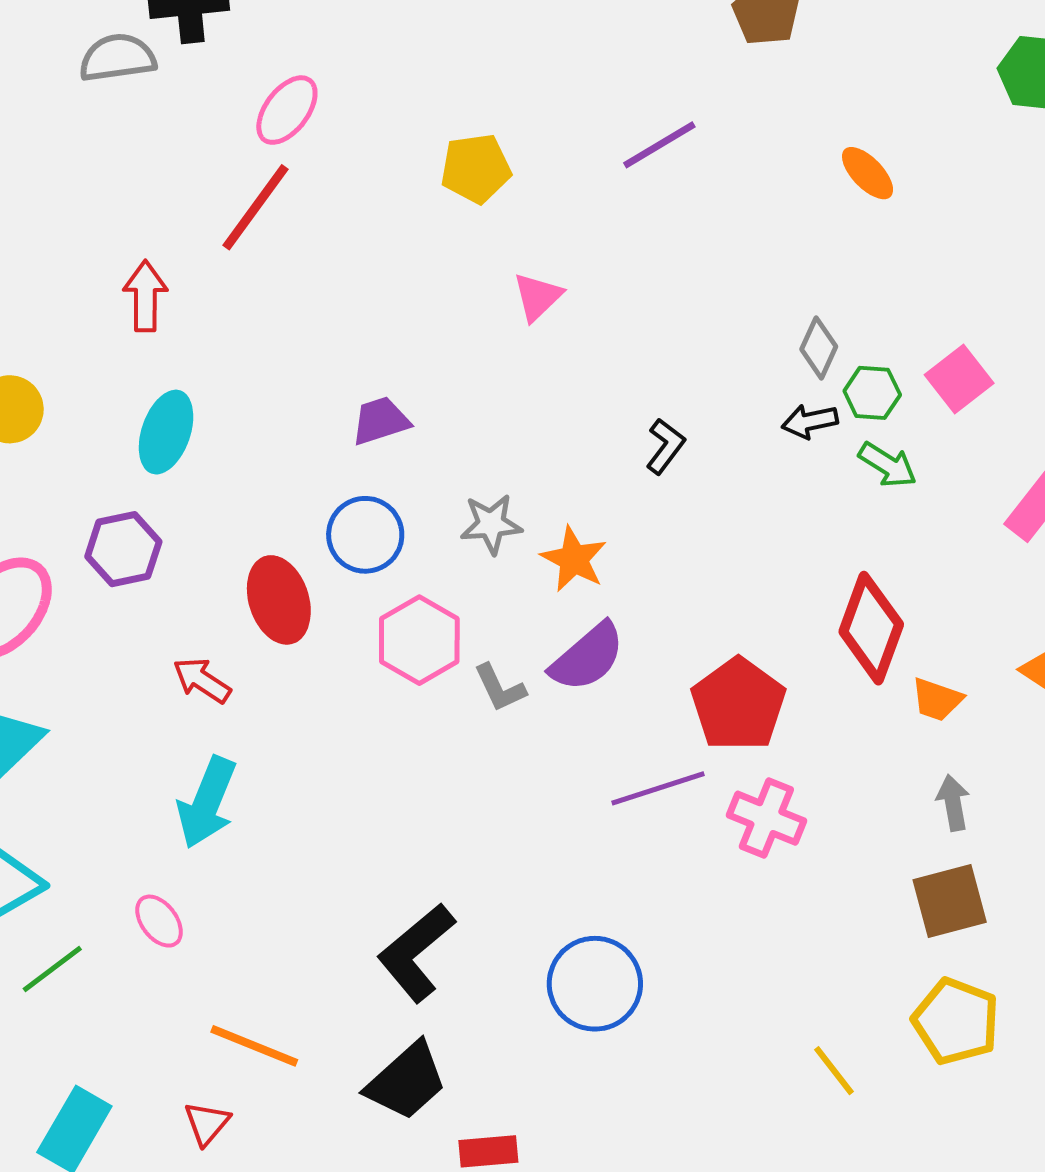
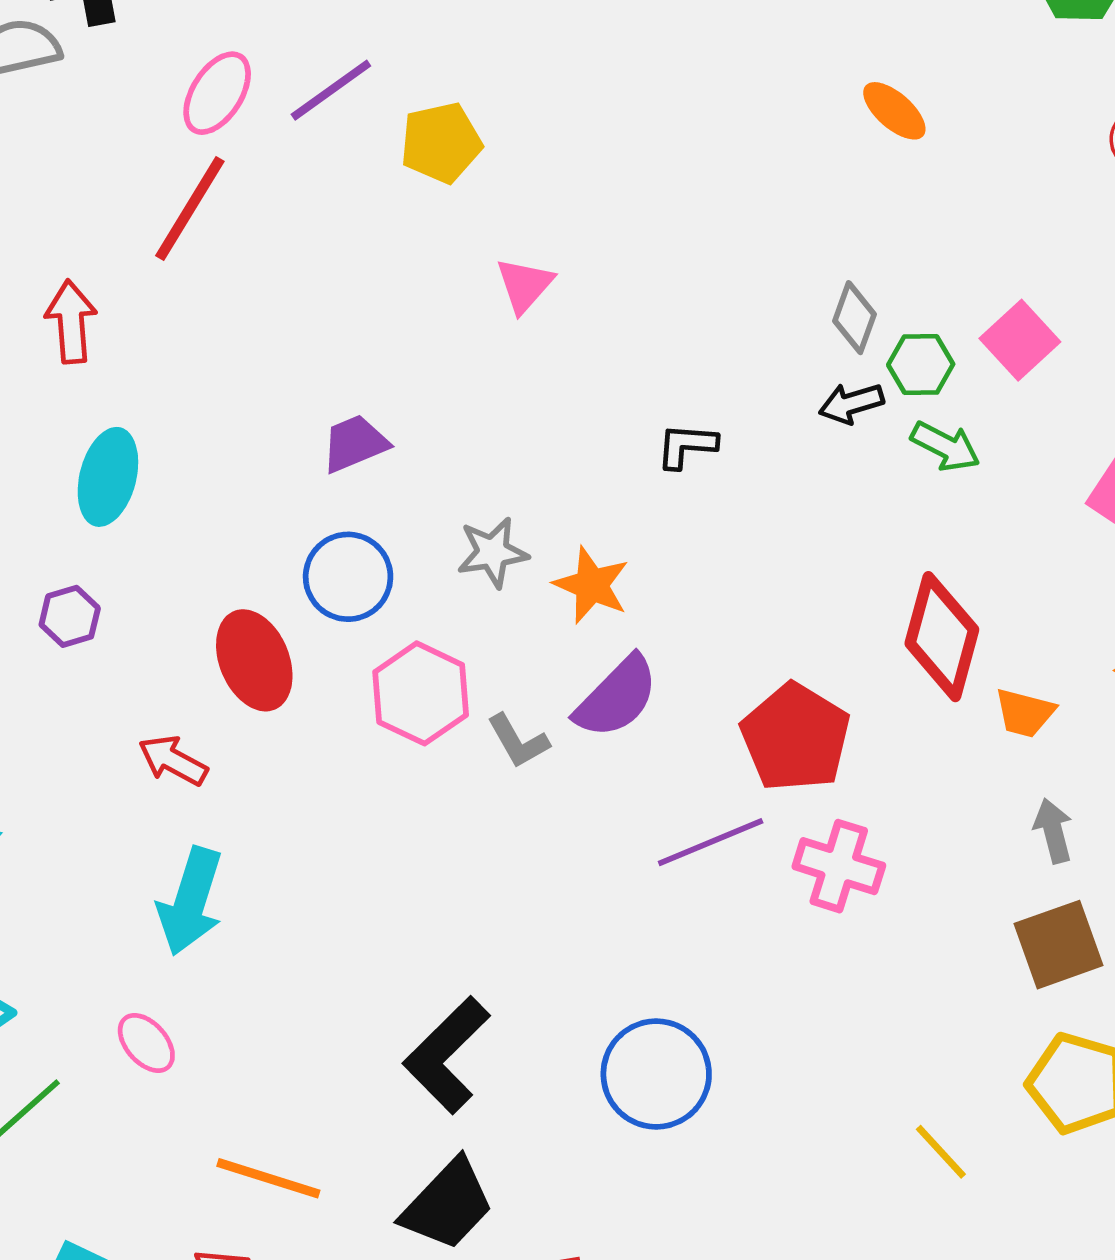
purple line: (659, 145) -> (331, 90), moved
black L-shape: (665, 446) -> (687, 446), turned -118
purple hexagon: (123, 549) -> (70, 616), size x0.7

